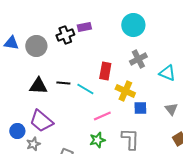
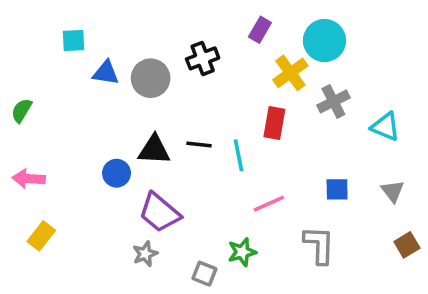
purple rectangle: (84, 27) -> (260, 30), moved, turned -48
cyan line: (85, 89) -> (238, 155), turned 48
yellow cross: (125, 91) -> (290, 73), moved, turned 30
blue circle: (17, 131) -> (117, 173), moved
green star: (97, 140) -> (242, 252), moved

